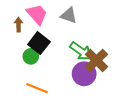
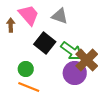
black square: (39, 43) -> (45, 43), moved
green circle: (31, 56) -> (26, 69), moved

